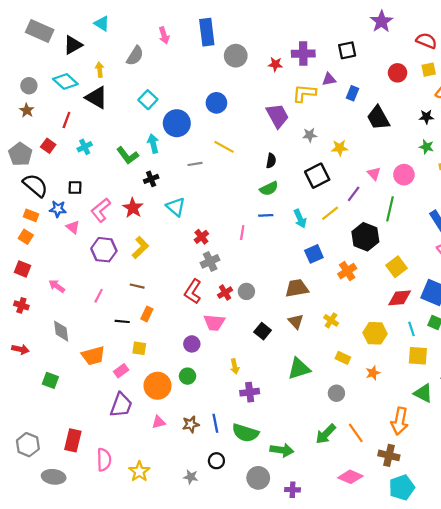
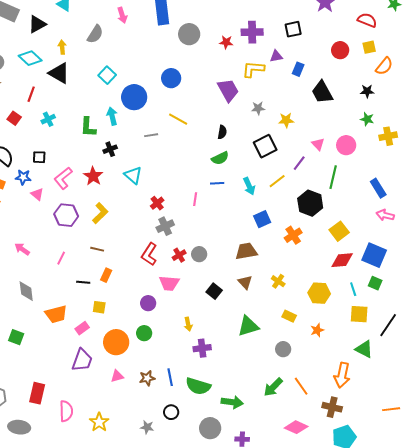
green L-shape: (128, 155) -> (88, 127), turned 40

